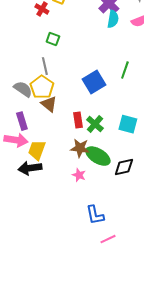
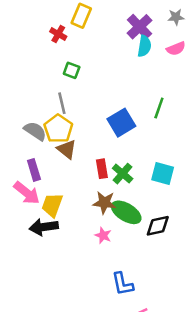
pink arrow: (16, 140) -> (27, 193), turned 30

